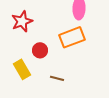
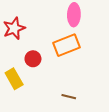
brown line: (57, 78) -> (69, 97), moved

